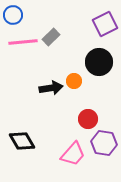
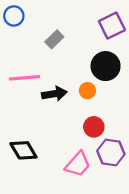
pink line: (23, 42) -> (25, 78), moved
orange circle: (74, 81) -> (87, 91), moved

